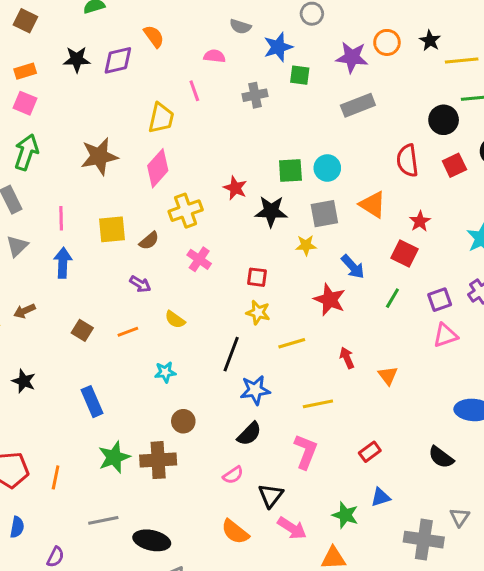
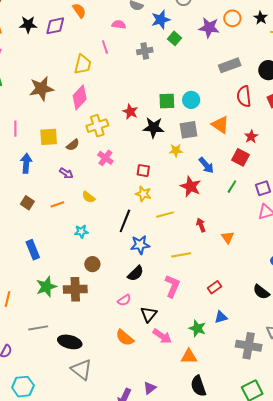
green square: (300, 75) -> (175, 38), turned 32
gray rectangle: (358, 105) -> (230, 65), moved
blue arrow: (63, 263) -> (26, 163), moved

